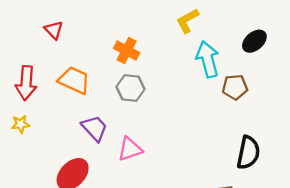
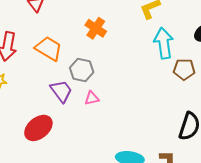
gray hexagon: (130, 88) -> (82, 70), moved
pink triangle: (130, 149) -> (92, 98), moved, size x0.7

